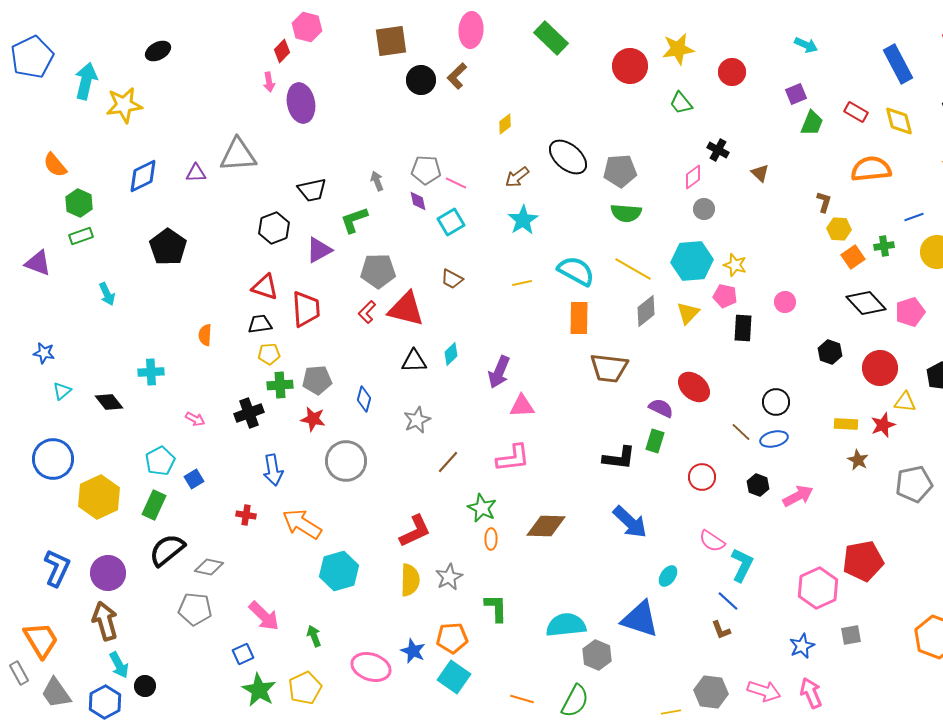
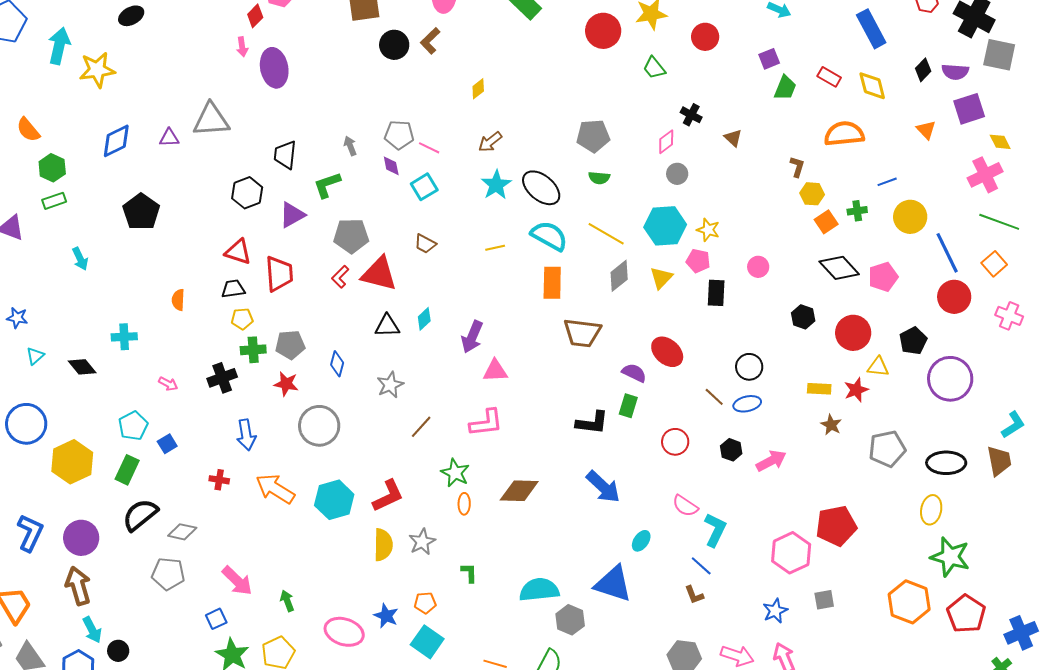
black ellipse: (568, 157) -> (541, 188), moved
black trapezoid: (312, 190) -> (285, 155), turned 108
green semicircle: (626, 213) -> (599, 178), size x0.7
cyan hexagon: (339, 571) -> (334, 500), moved
green L-shape: (496, 608) -> (469, 573), size x0.7
orange pentagon: (452, 638) -> (425, 603), size x0.7

